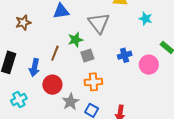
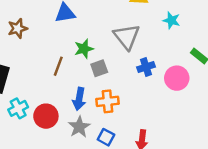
gray triangle: (99, 23) -> (127, 37), moved
blue arrow: (34, 68) -> (79, 99), moved
red circle: (52, 85) -> (46, 116), moved
cyan cross: (19, 99) -> (18, 108), moved

